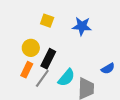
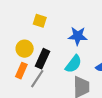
blue star: (82, 26) -> (78, 36), moved
cyan semicircle: (66, 78) -> (73, 64), moved

